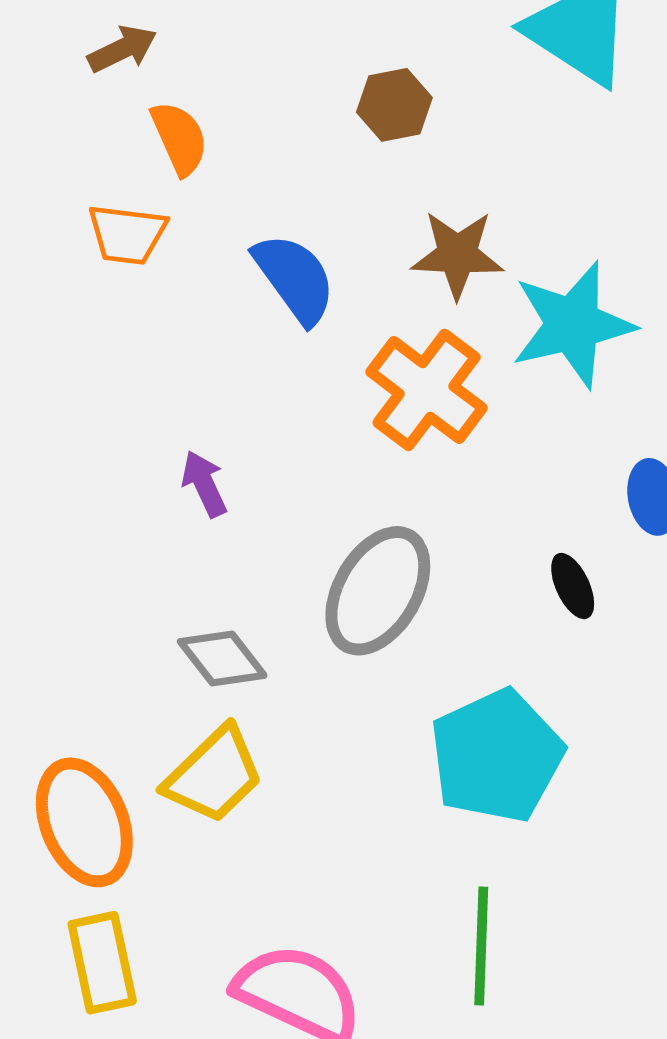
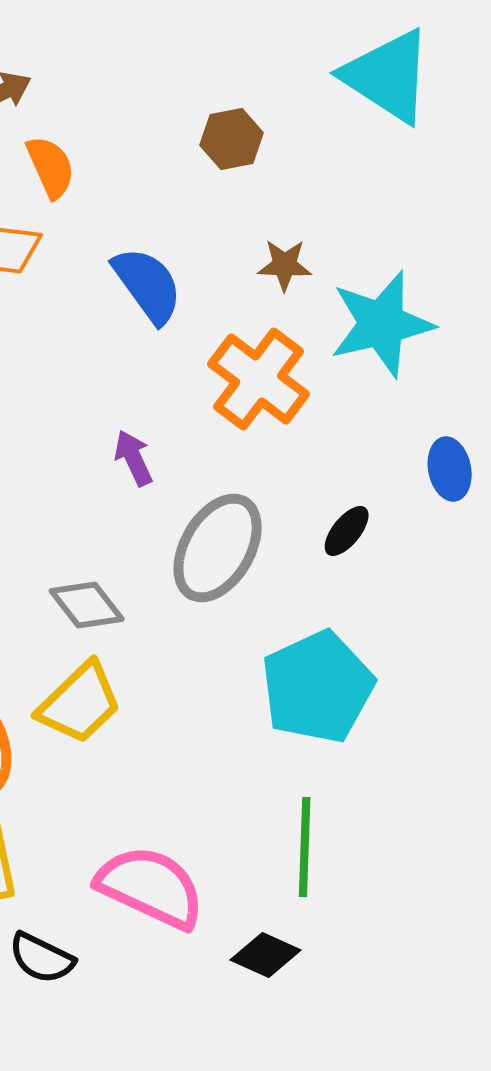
brown star: (457, 255) -> (285, 265), size x0.7
purple arrow: (204, 484) -> (134, 458), moved
black ellipse: (573, 586) -> (347, 531), moved, turned 64

